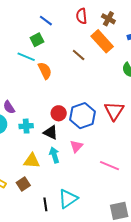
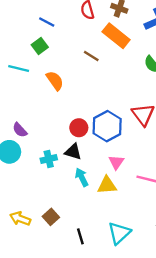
cyan line: (26, 57) -> (19, 69), moved
cyan cross: (26, 126) -> (49, 159), moved
pink triangle: (76, 146) -> (116, 162), moved
yellow triangle: (32, 161) -> (107, 185), moved
cyan triangle: (68, 199) -> (119, 233), moved

